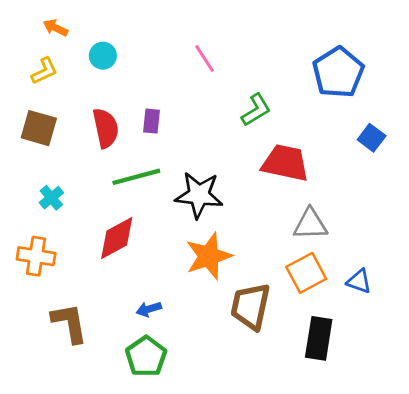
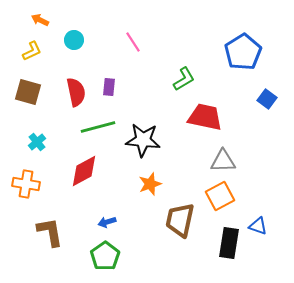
pink line: (204, 58) -> (133, 42), moved
orange star: (209, 256) -> (150, 184), size x0.7
blue triangle: (359, 281) -> (258, 226), moved

